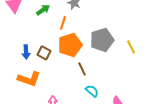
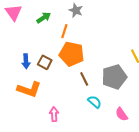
gray pentagon: (102, 40) -> (114, 77), moved
orange pentagon: (70, 45) -> (72, 54), turned 30

